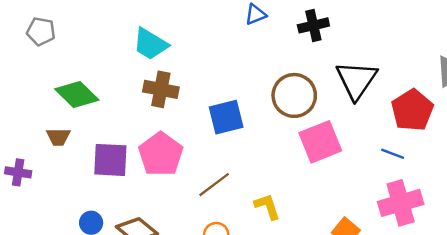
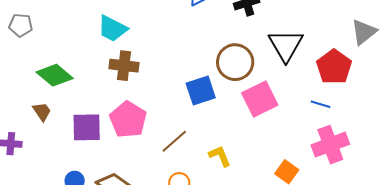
blue square: (226, 117) -> (201, 91), moved
brown trapezoid: (58, 137) -> (42, 112), turned -120

